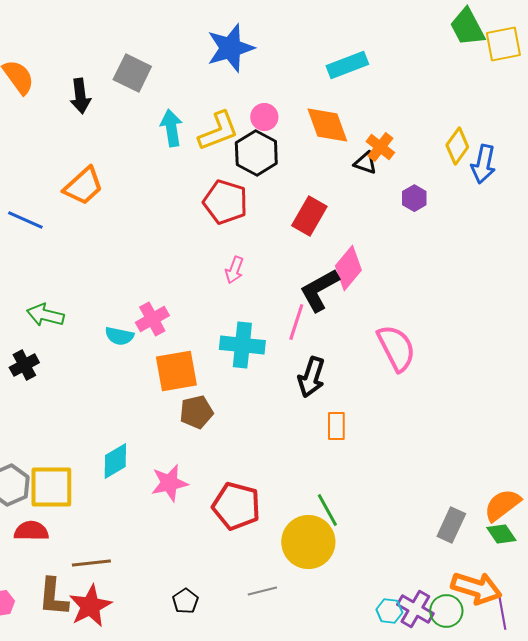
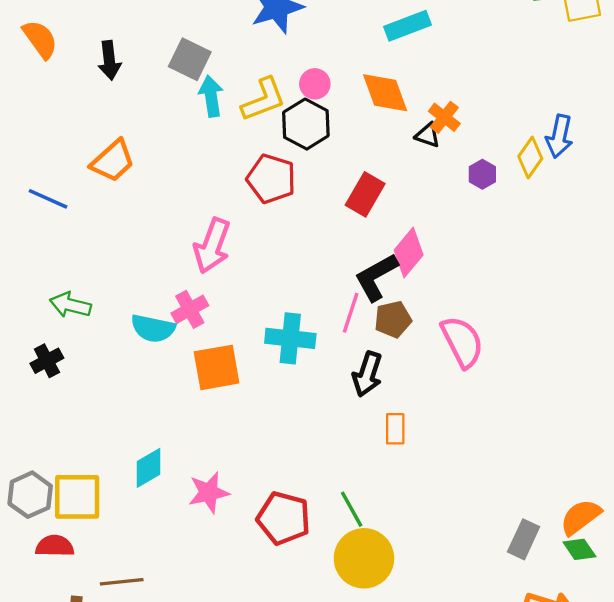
gray square: (132, 73) -> (190, 59), moved
yellow diamond: (457, 146) -> (530, 158), moved
pink arrow: (234, 270) -> (212, 246), moved, size x1.8
cyan semicircle: (119, 336) -> (153, 328), size x1.4
brown pentagon: (196, 412) -> (393, 319), moved
green line: (327, 510) -> (352, 509), moved

